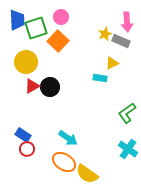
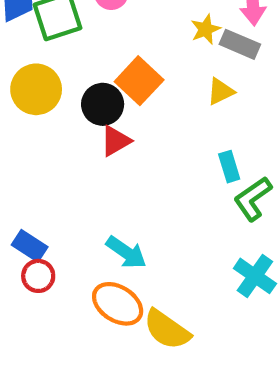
orange square: (58, 41) -> (139, 81), moved
cyan rectangle: (100, 78) -> (229, 167), moved, turned 64
red triangle: (32, 86) -> (115, 141), moved
black circle: (50, 87) -> (103, 104), moved

